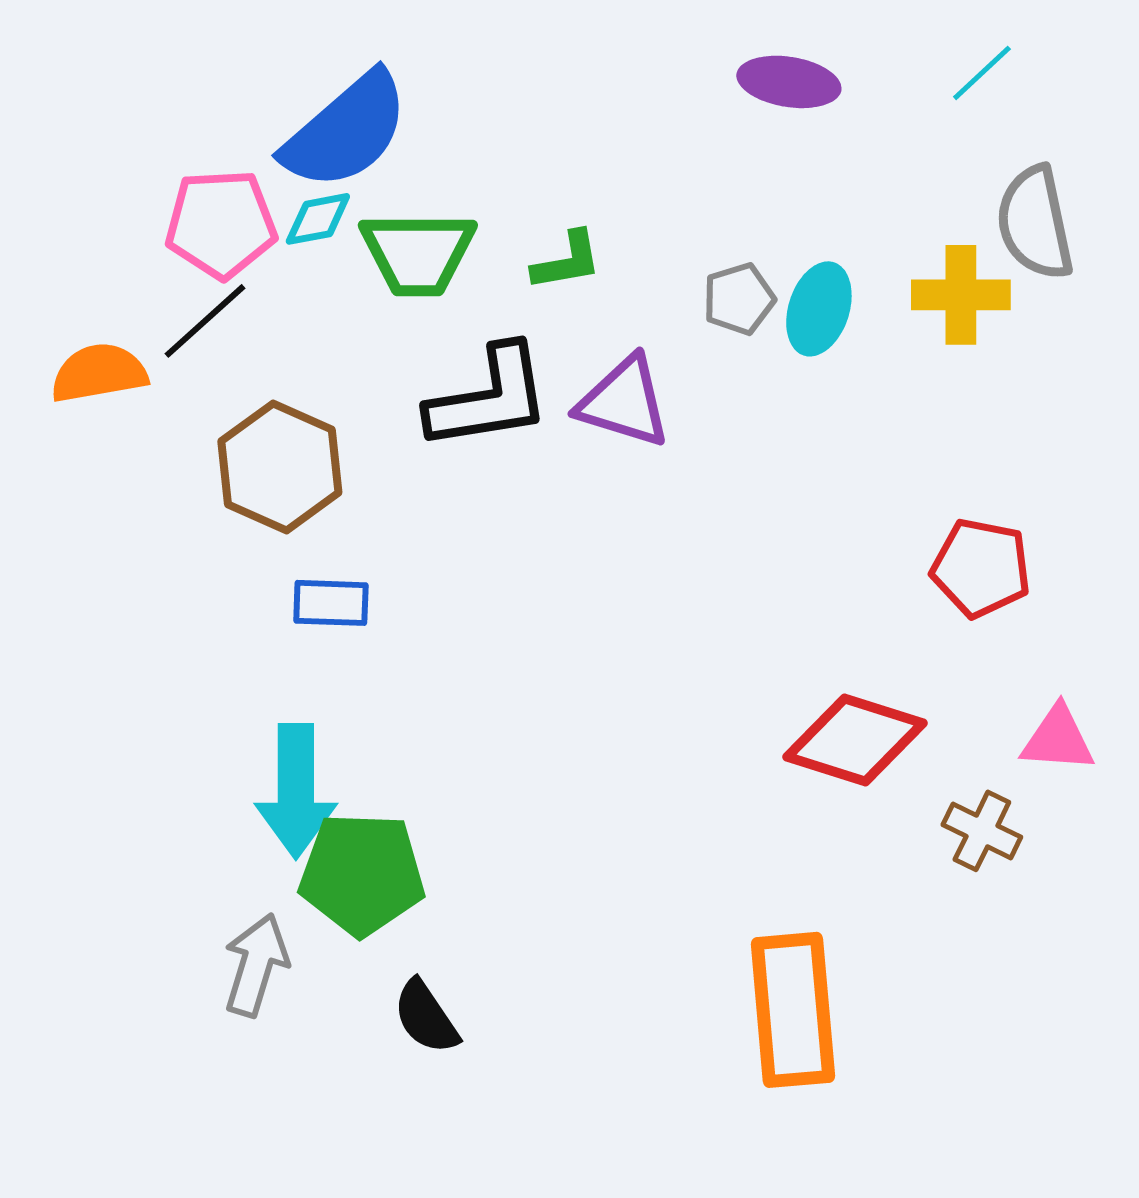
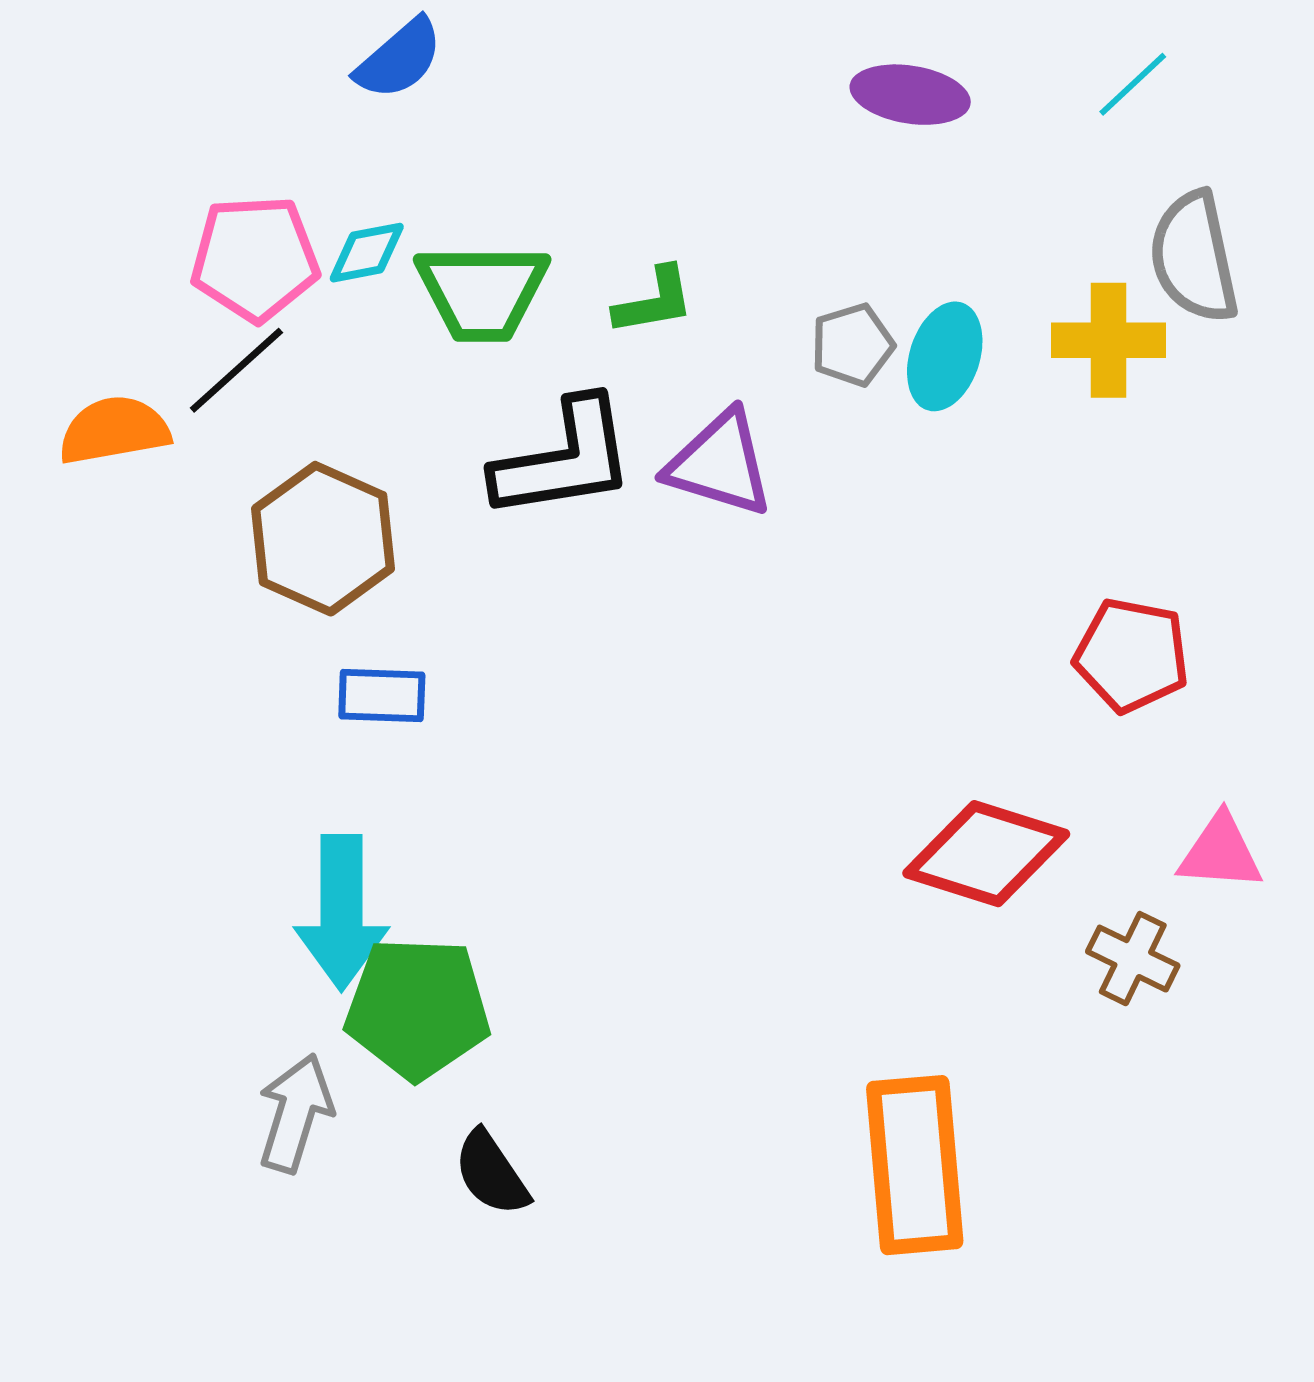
blue semicircle: (346, 131) -> (399, 59), moved, size x0.6

